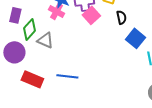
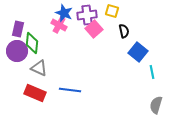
green diamond: (29, 29) -> (32, 43), turned -35
gray triangle: (45, 40) -> (39, 68), moved
purple circle: (14, 52) -> (17, 51), moved

